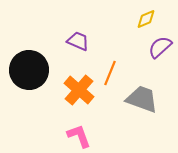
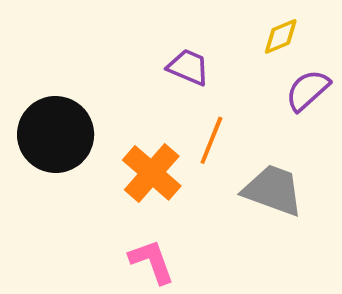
purple trapezoid: (78, 41) -> (188, 67), moved

